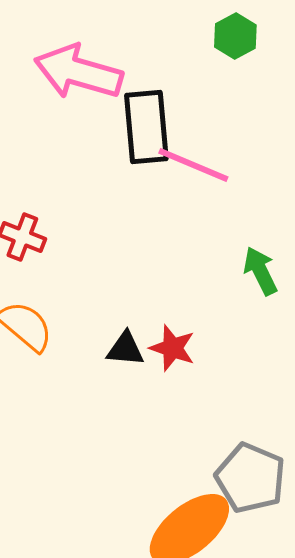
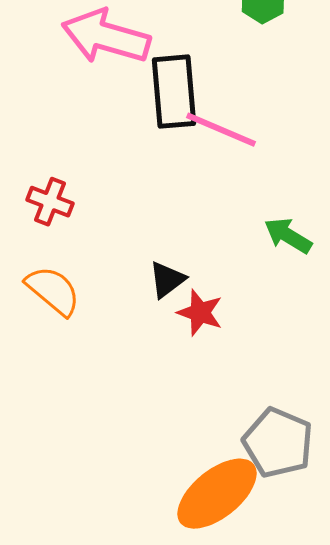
green arrow: (260, 271) -> (288, 236), turned -33
black triangle: (125, 349) -> (167, 280), moved, turned -42

